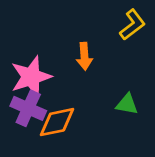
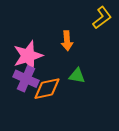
green triangle: (127, 104) -> (77, 76), moved

